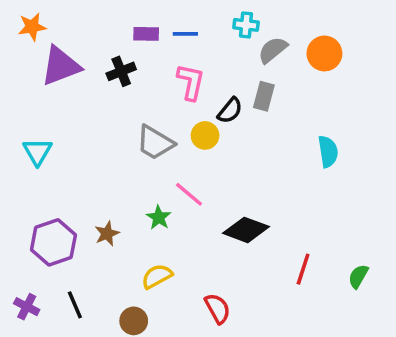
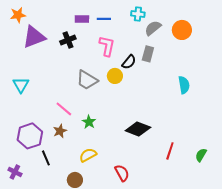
pink line: (189, 194) -> (64, 109), moved
black line: (75, 305) -> (46, 158), moved

